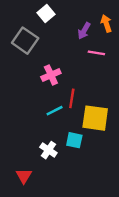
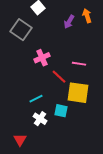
pink line: (96, 53) -> (79, 64), moved
red line: (72, 98) -> (59, 77), turned -56
cyan line: (55, 111) -> (36, 99), moved

